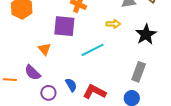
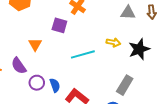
yellow arrow: (113, 24) -> (113, 42), moved
purple square: (64, 26) -> (59, 25), size x0.7
purple circle: (48, 93) -> (37, 83), moved

